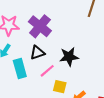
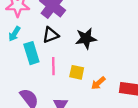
pink line: (47, 71) -> (53, 66), moved, turned -49

